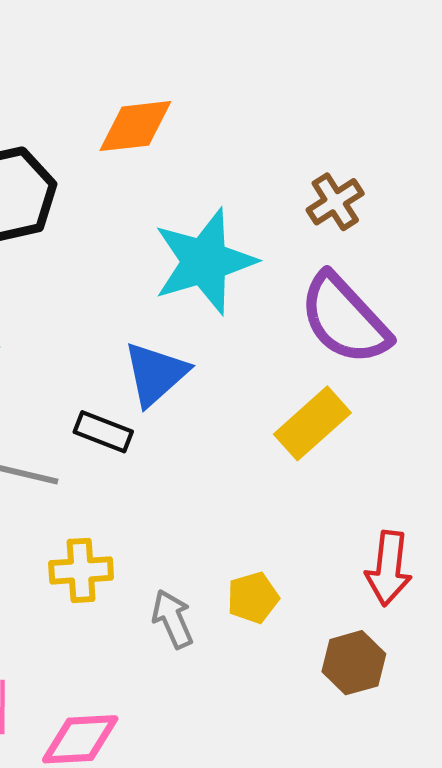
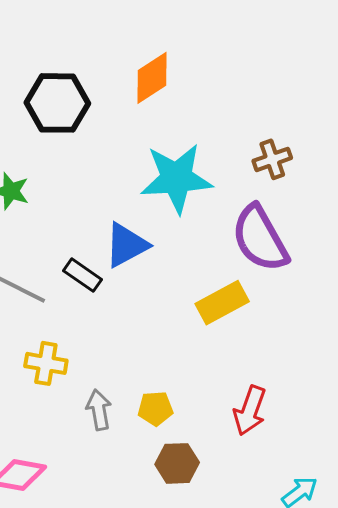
orange diamond: (135, 126) -> (152, 78), turned -40
brown hexagon: (354, 663) -> (177, 463), moved

